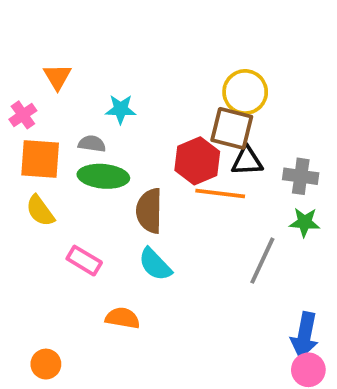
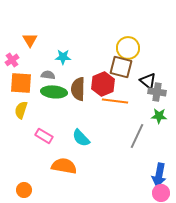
black triangle: (247, 161) -> (148, 81), moved, turned 42
yellow semicircle: (40, 211) -> (21, 110), turned 54
brown semicircle: (149, 211) -> (78, 89), moved
orange semicircle: (123, 318) -> (64, 166), size x1.4

